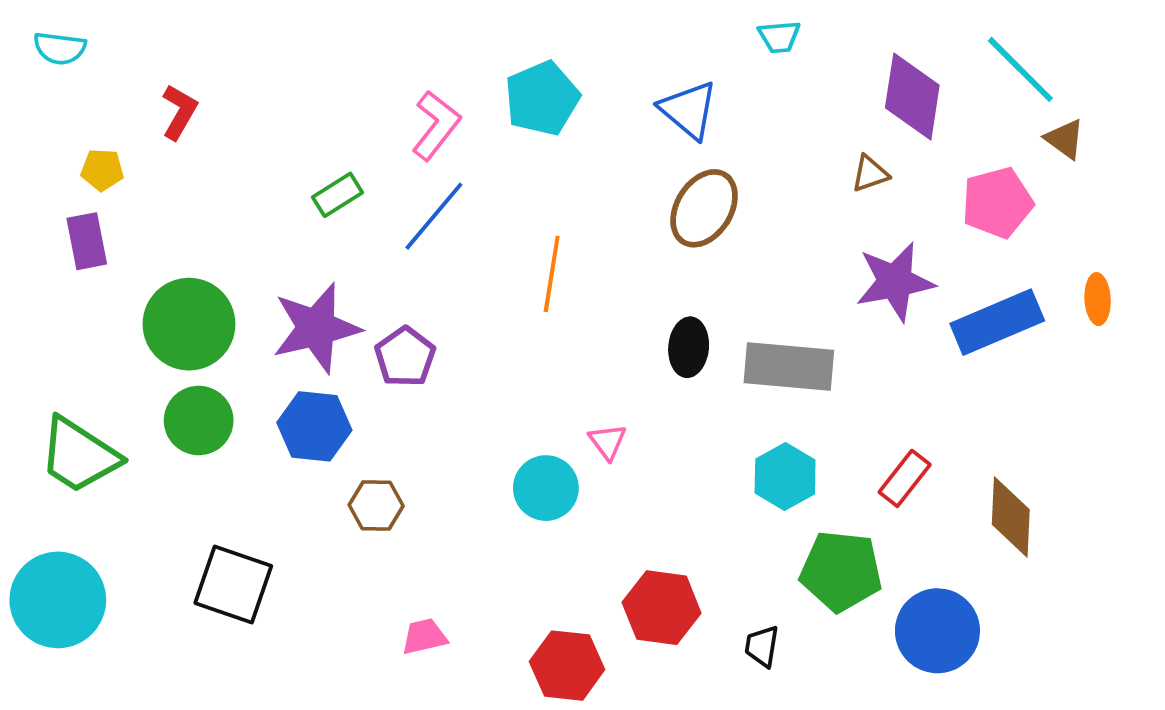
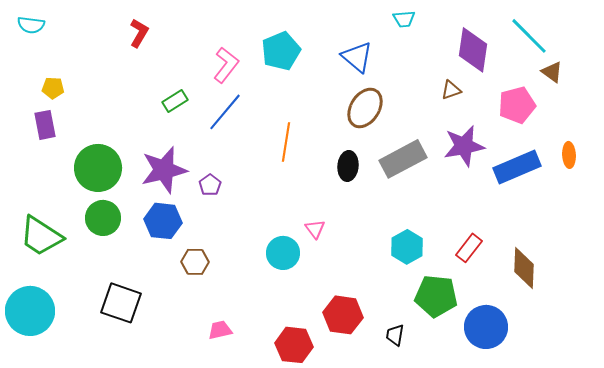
red L-shape: (179, 112) -> (139, 33), moved
black ellipse: (689, 347) -> (348, 166), moved
purple pentagon: (405, 357) -> (210, 185), size x0.7
gray rectangle: (789, 367) -> (403, 159), moved, turned -33

